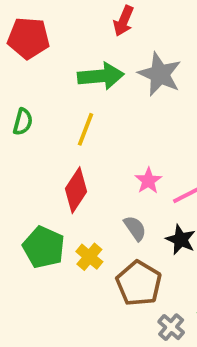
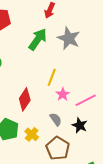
green arrow: (101, 76) -> (38, 39), turned -50
yellow line: (86, 129) -> (52, 77), moved

